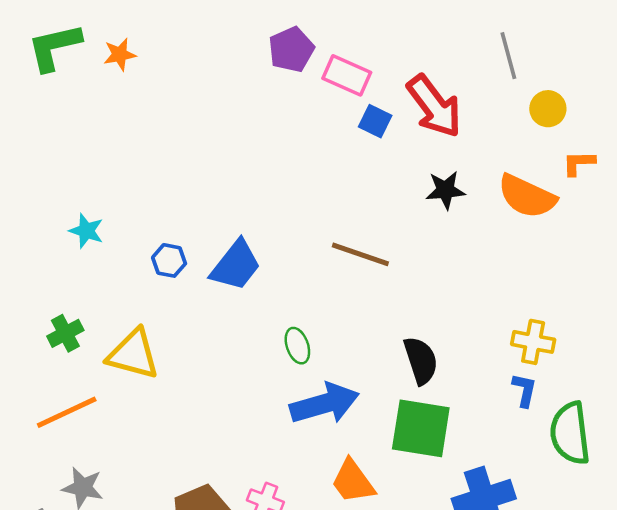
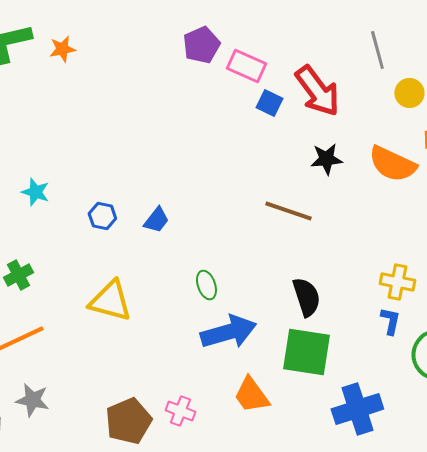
brown line: (360, 254) -> (288, 211), moved
blue trapezoid: (236, 265) -> (156, 220), size x0.6
yellow triangle: (133, 354) -> (110, 301), moved

